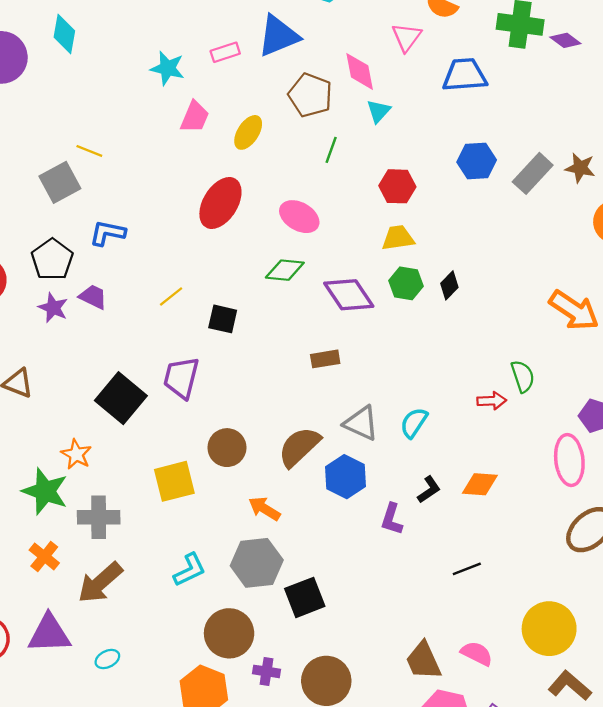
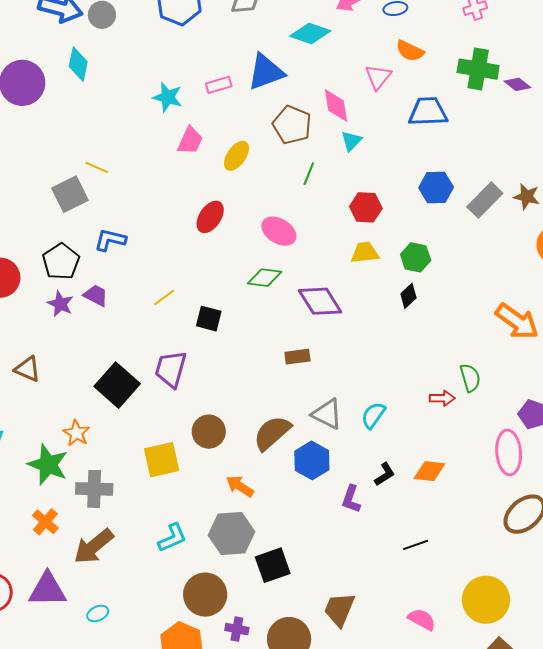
red ellipse: (220, 203) -> (210, 217), size x0.7
green hexagon: (406, 283) -> (416, 257), moved
brown trapezoid: (423, 661) -> (339, 609), moved, turned 45

